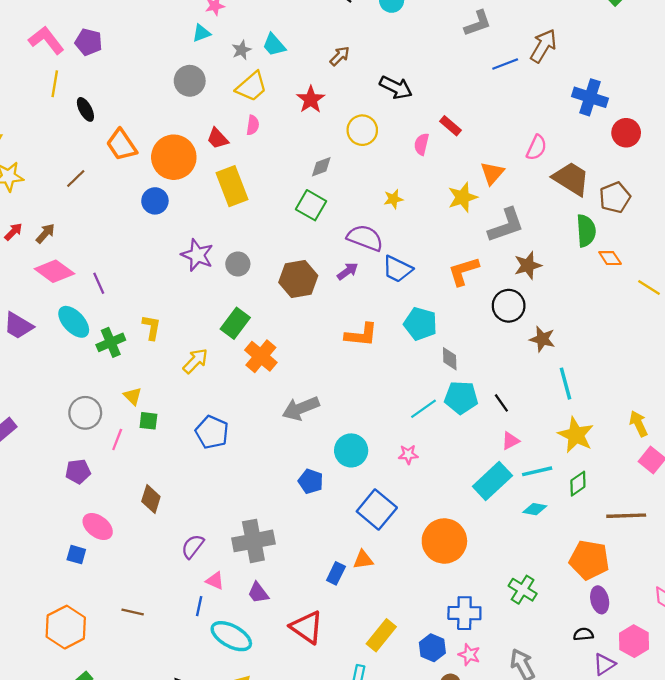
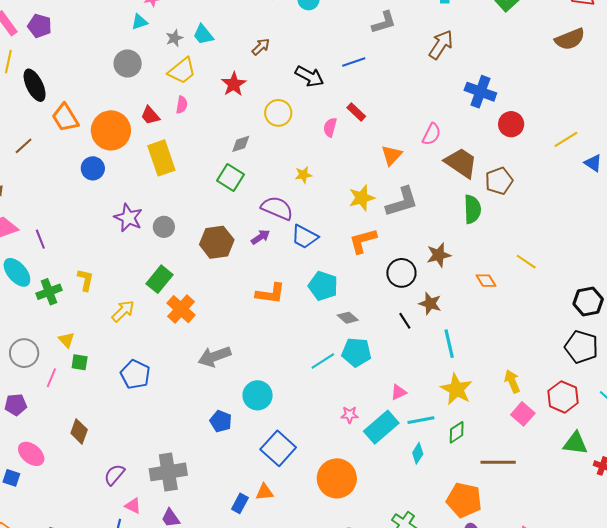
blue line: (505, 64) -> (354, 62), moved
black ellipse: (85, 109) -> (35, 85), size x1.5
yellow star: (463, 197) -> (362, 198), moved
orange diamond: (610, 258) -> (486, 281), moved
brown star: (528, 265) -> (439, 255), moved
gray diamond: (450, 359) -> (348, 318), turned -50
black line: (501, 403) -> (405, 321), moved
pink star: (408, 454) -> (350, 415), moved
cyan diamond: (535, 509) -> (418, 453), turned -70

